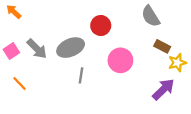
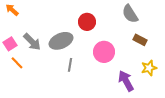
yellow star: (177, 63) -> (149, 68), moved
orange line: (20, 84) -> (17, 63), moved
purple arrow: (163, 89) -> (126, 81), moved, turned -75

